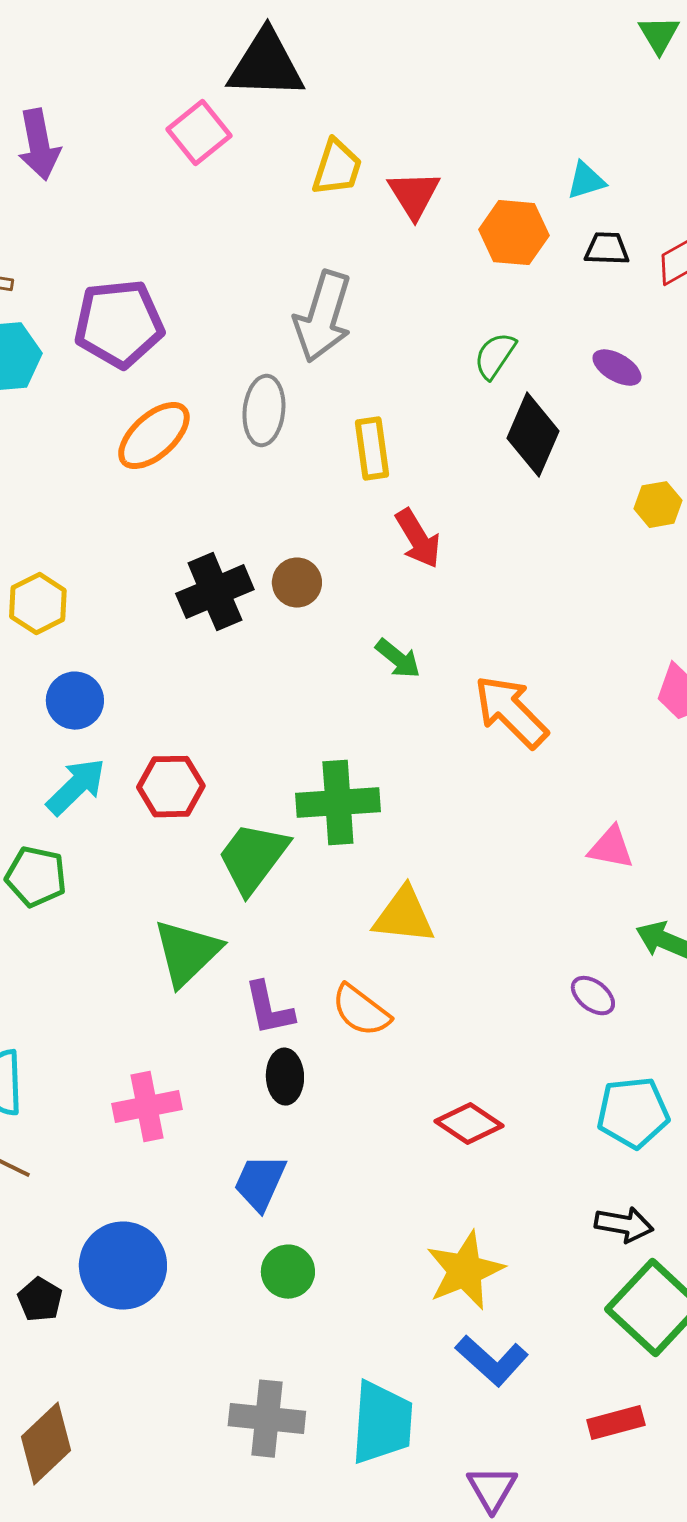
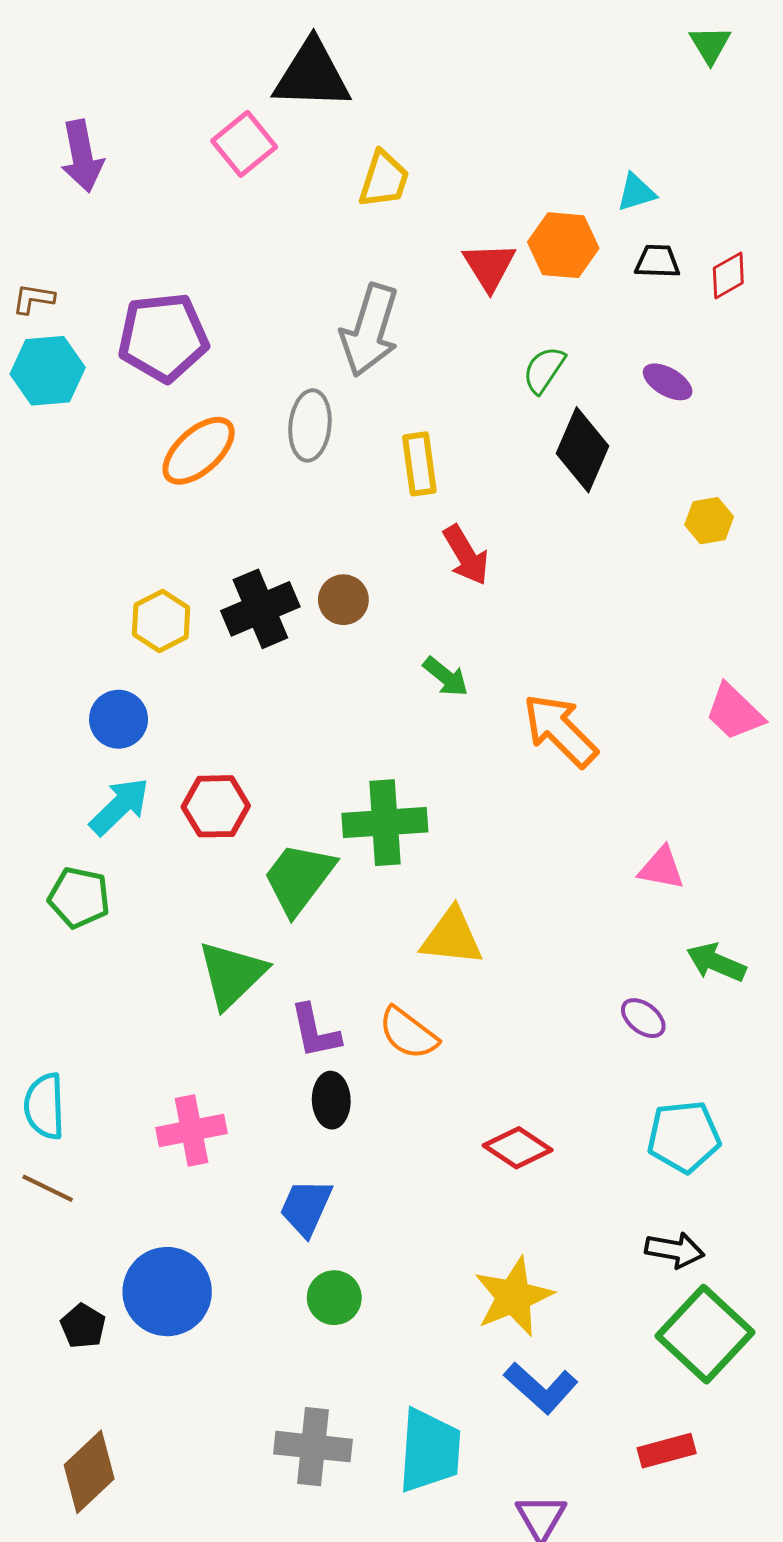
red triangle: (414, 195) -> (489, 266), moved
yellow hexagon: (38, 604) -> (161, 621), moved

